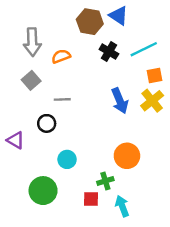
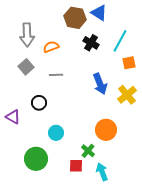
cyan line: (144, 49) -> (120, 41), turned -35
gray line: (62, 99) -> (56, 75), moved
yellow cross: (152, 101) -> (127, 95), moved
green cross: (105, 181) -> (88, 151), turned -32

